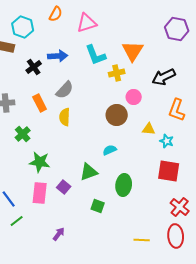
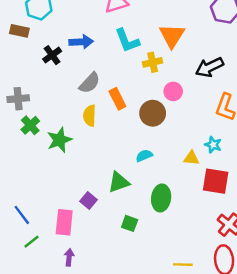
orange rectangle: (40, 103) -> (117, 99), moved
yellow triangle: (149, 129) -> (191, 158), moved
green cross: (23, 134) -> (30, 125), moved
green star: (40, 162) -> (59, 140), moved, turned -30
pink rectangle: (40, 193) -> (64, 222), moved
purple arrow: (59, 234) -> (69, 257), moved, turned -32

